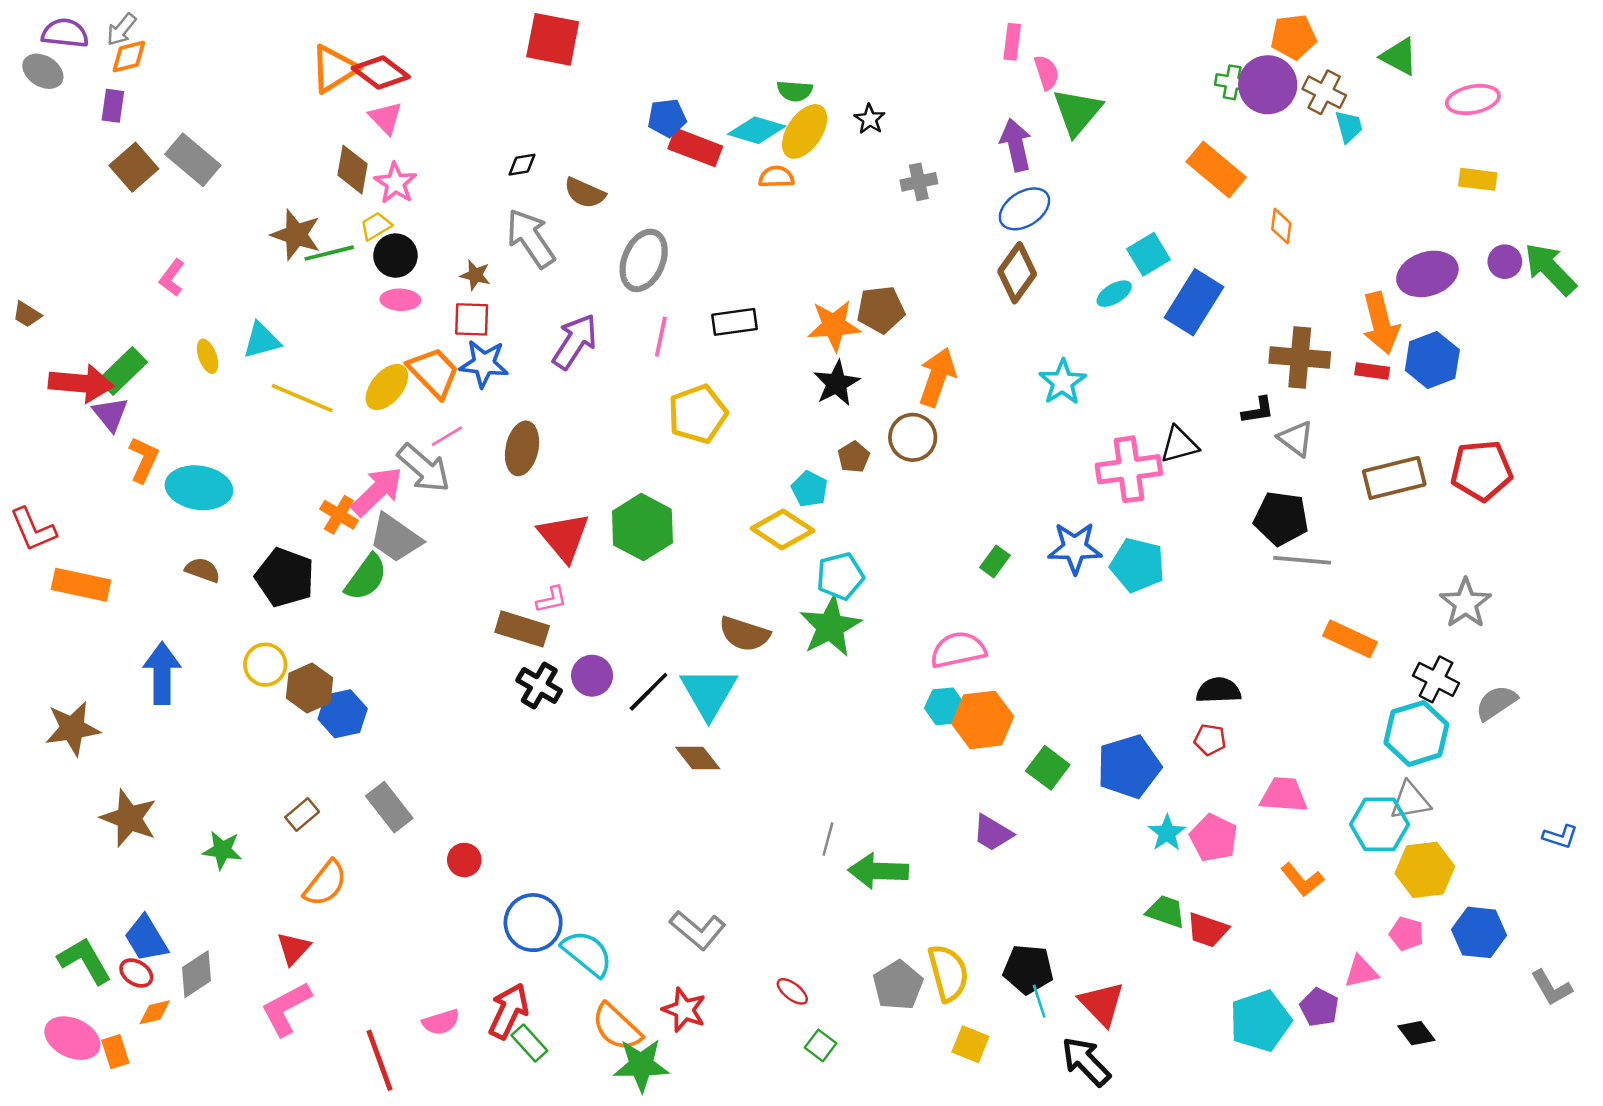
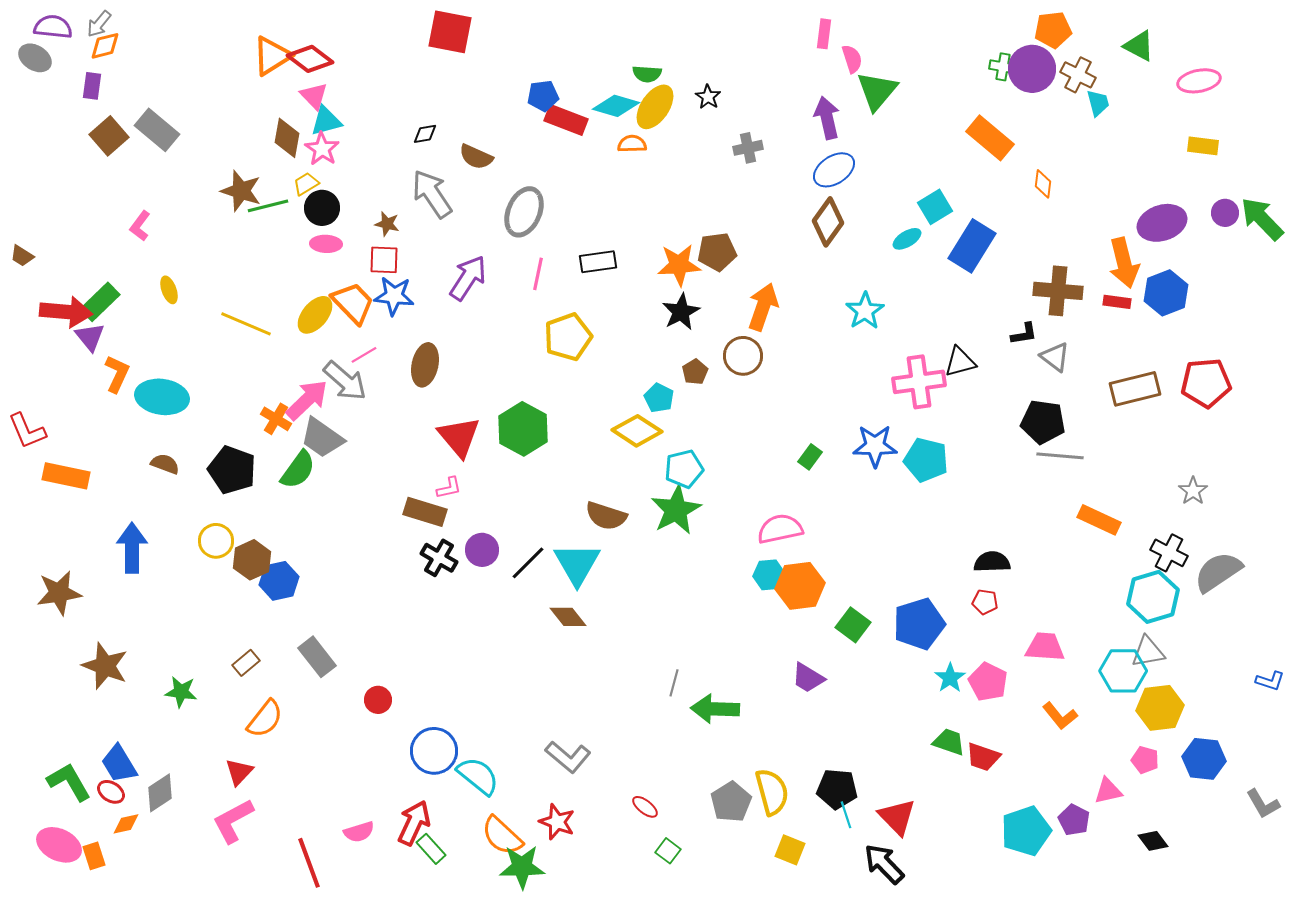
cyan triangle: (262, 340) -> (326, 121), moved
gray star: (1466, 603) -> (1193, 491), size x0.7
gray semicircle: (1496, 703) -> (1218, 572), size x1.4

